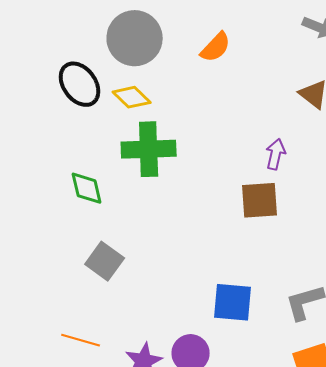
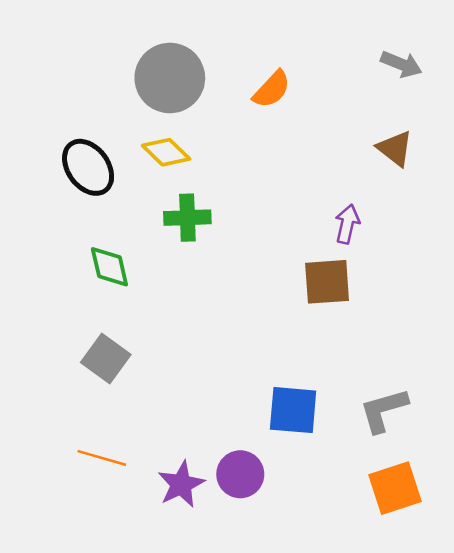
black ellipse: (80, 84) -> (88, 167), moved
green cross: (149, 149) -> (187, 218), size x0.7
gray square: (105, 261) -> (106, 359), moved

